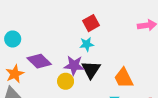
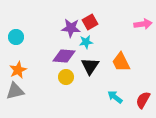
purple diamond: (39, 61) -> (64, 56), moved, turned -40
purple star: (74, 65) -> (71, 28), moved
orange trapezoid: (124, 78) -> (121, 62), moved

